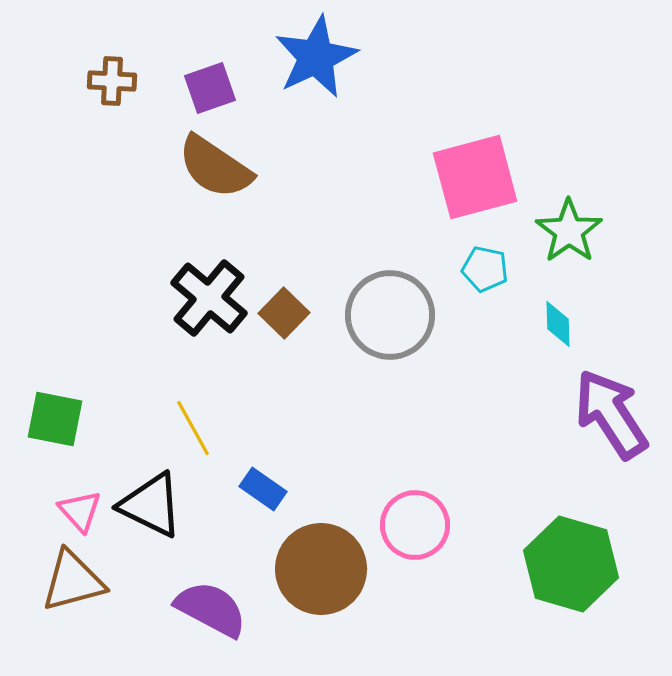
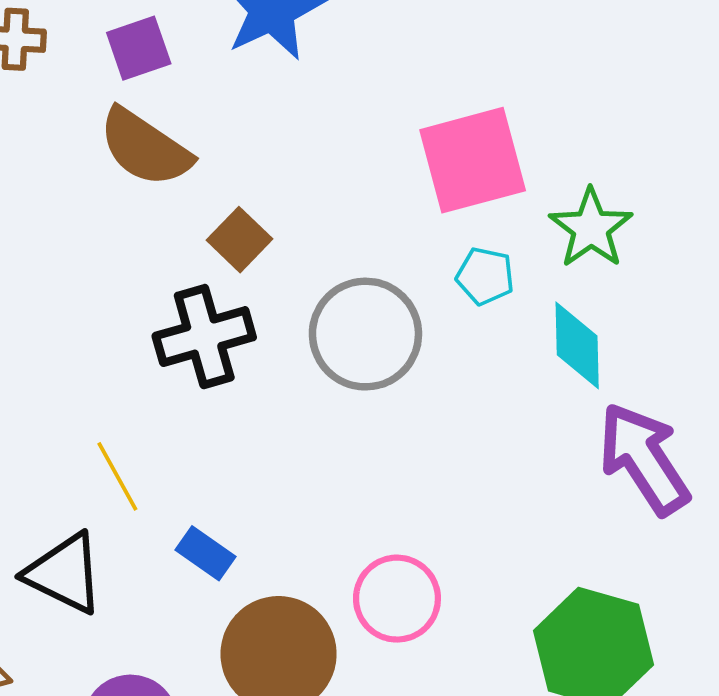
black cross: (209, 298) -> (204, 337), moved, turned 34
brown square: (284, 313) -> (240, 240), moved
cyan diamond: (558, 324) -> (577, 345), size x1.5

